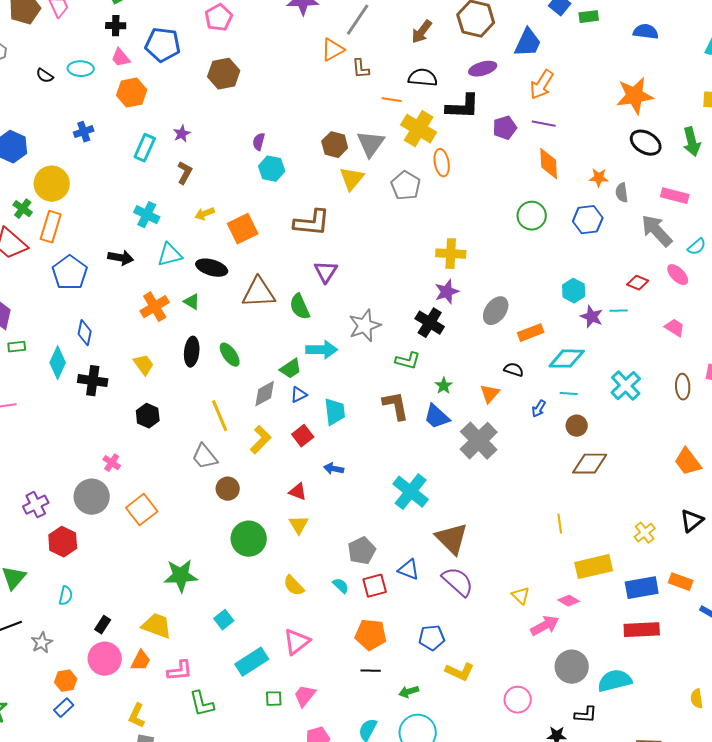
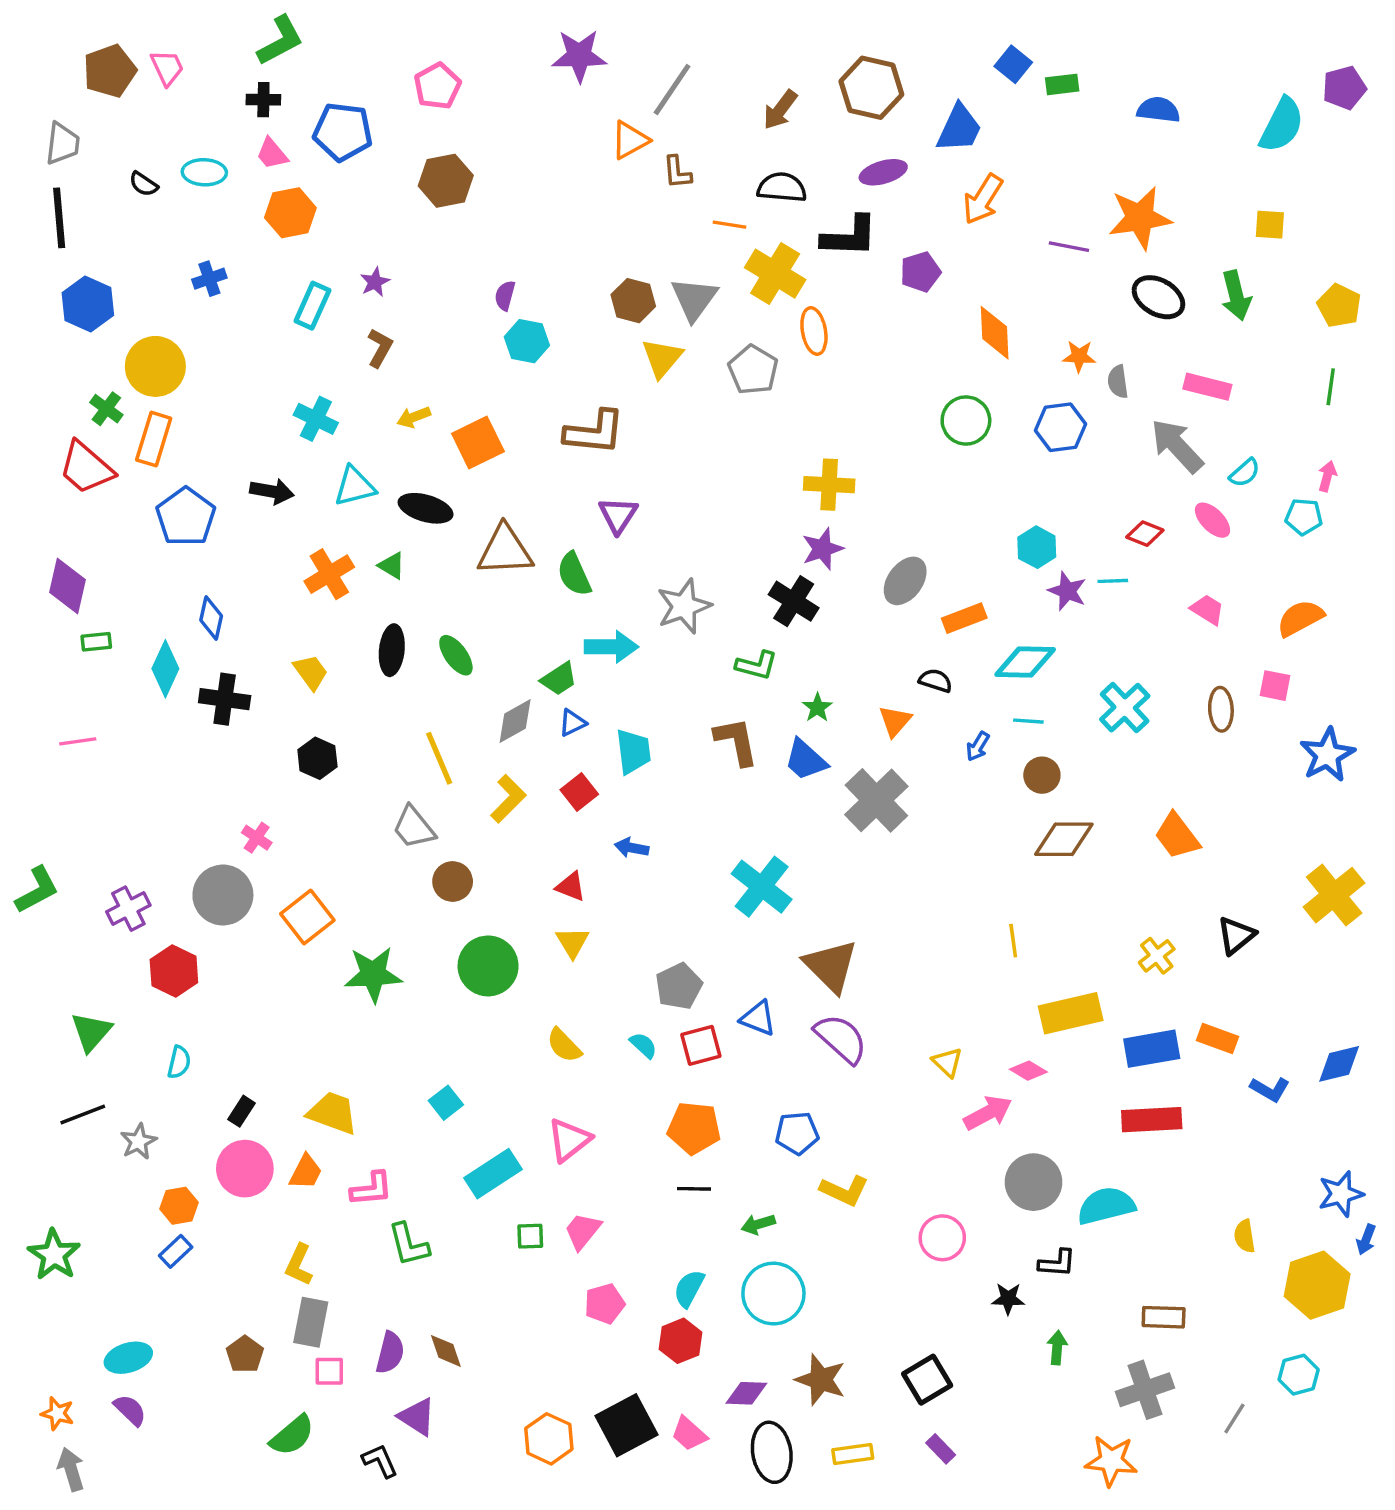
purple line: (544, 124) -> (1069, 247), moved
orange trapezoid: (688, 462) -> (1177, 836), moved
green star: (181, 576) -> (373, 974), moved

